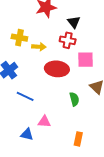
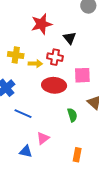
red cross: (68, 40) -> (55, 57), moved
pink triangle: (44, 122) -> (43, 138), turned -40

